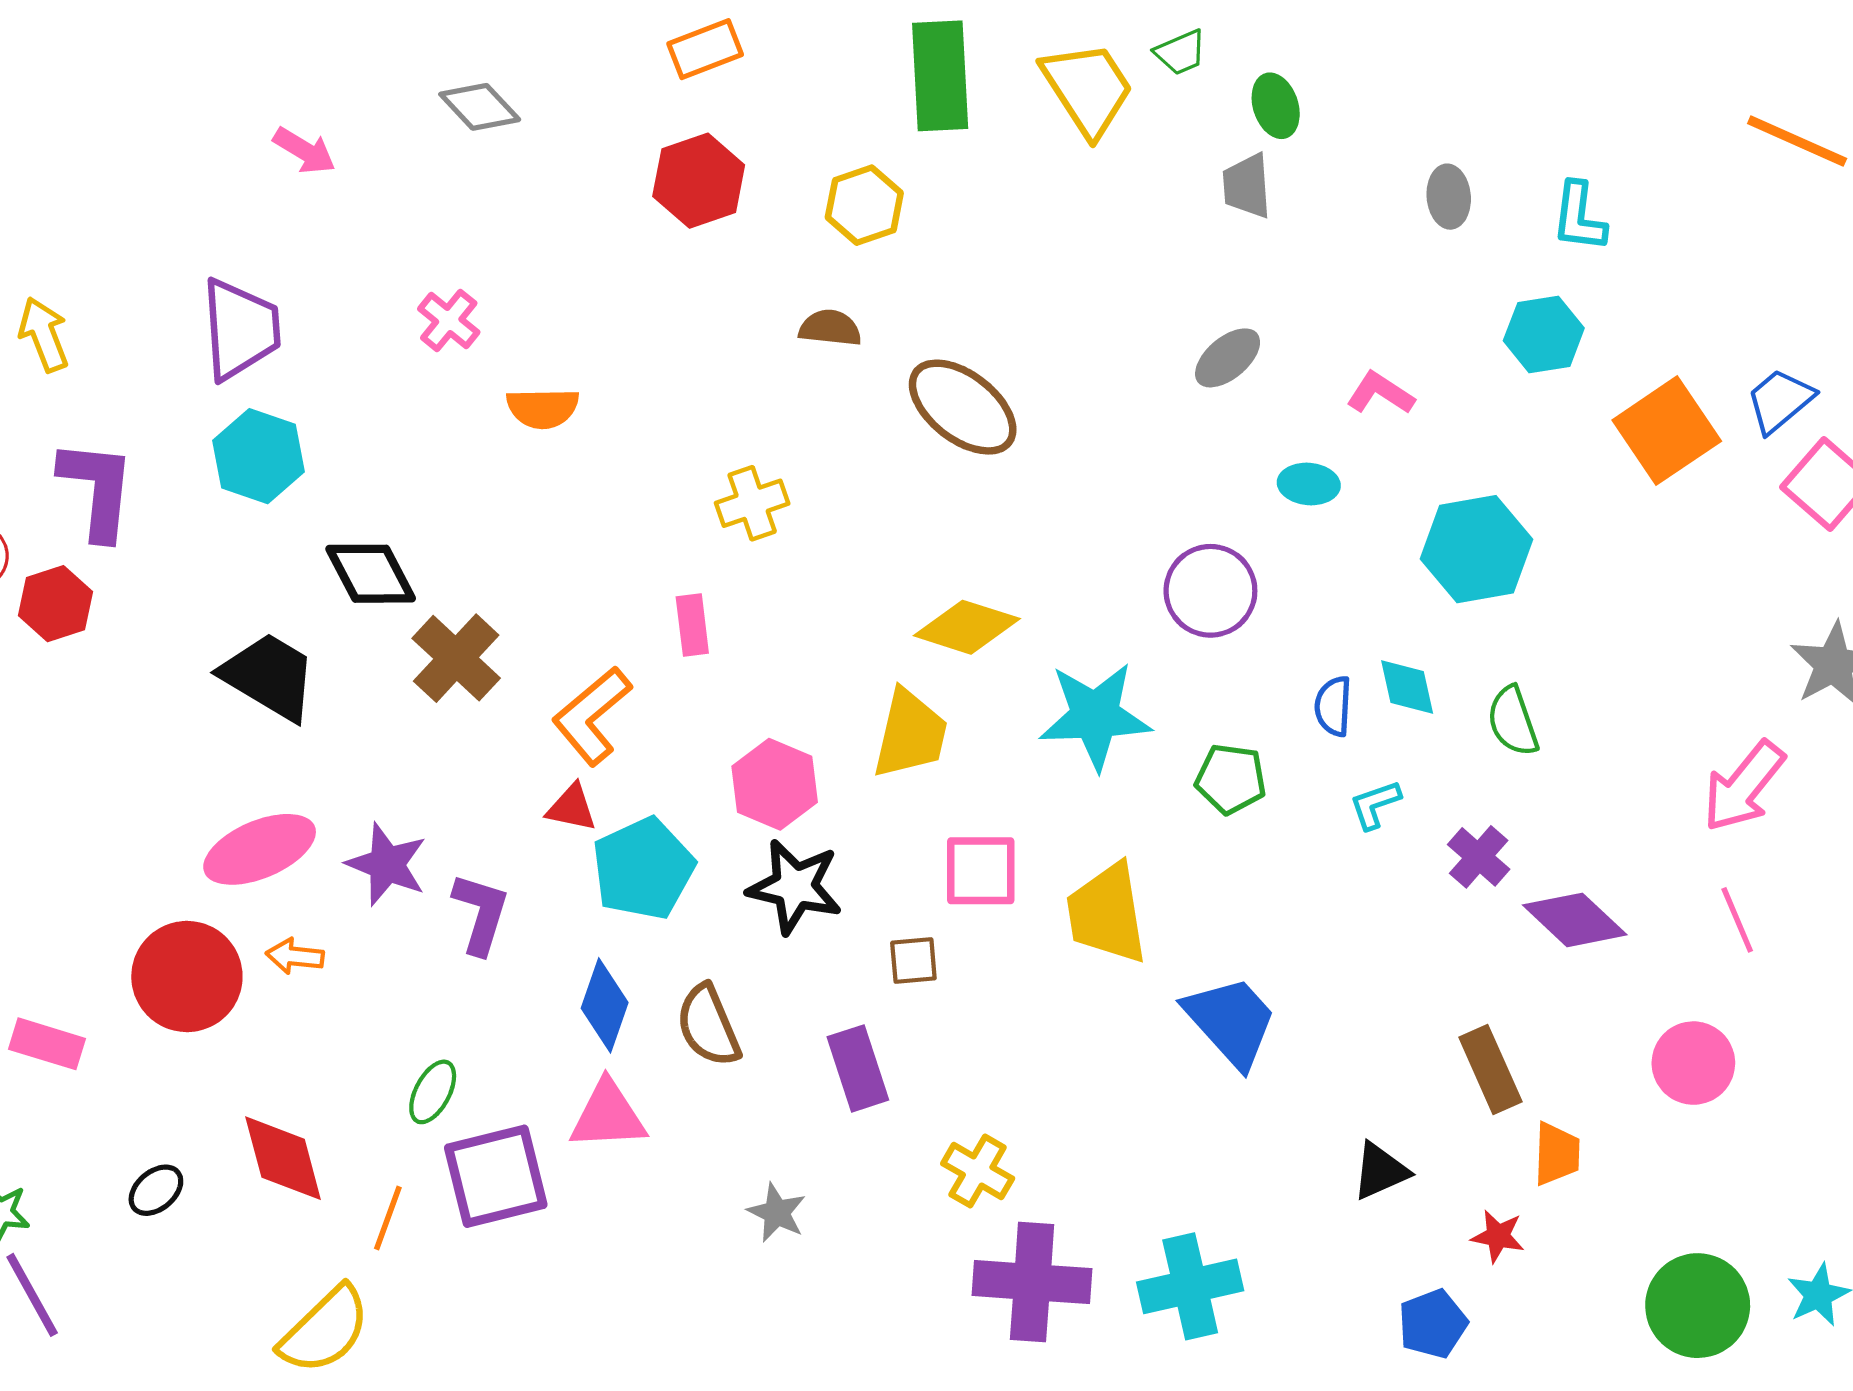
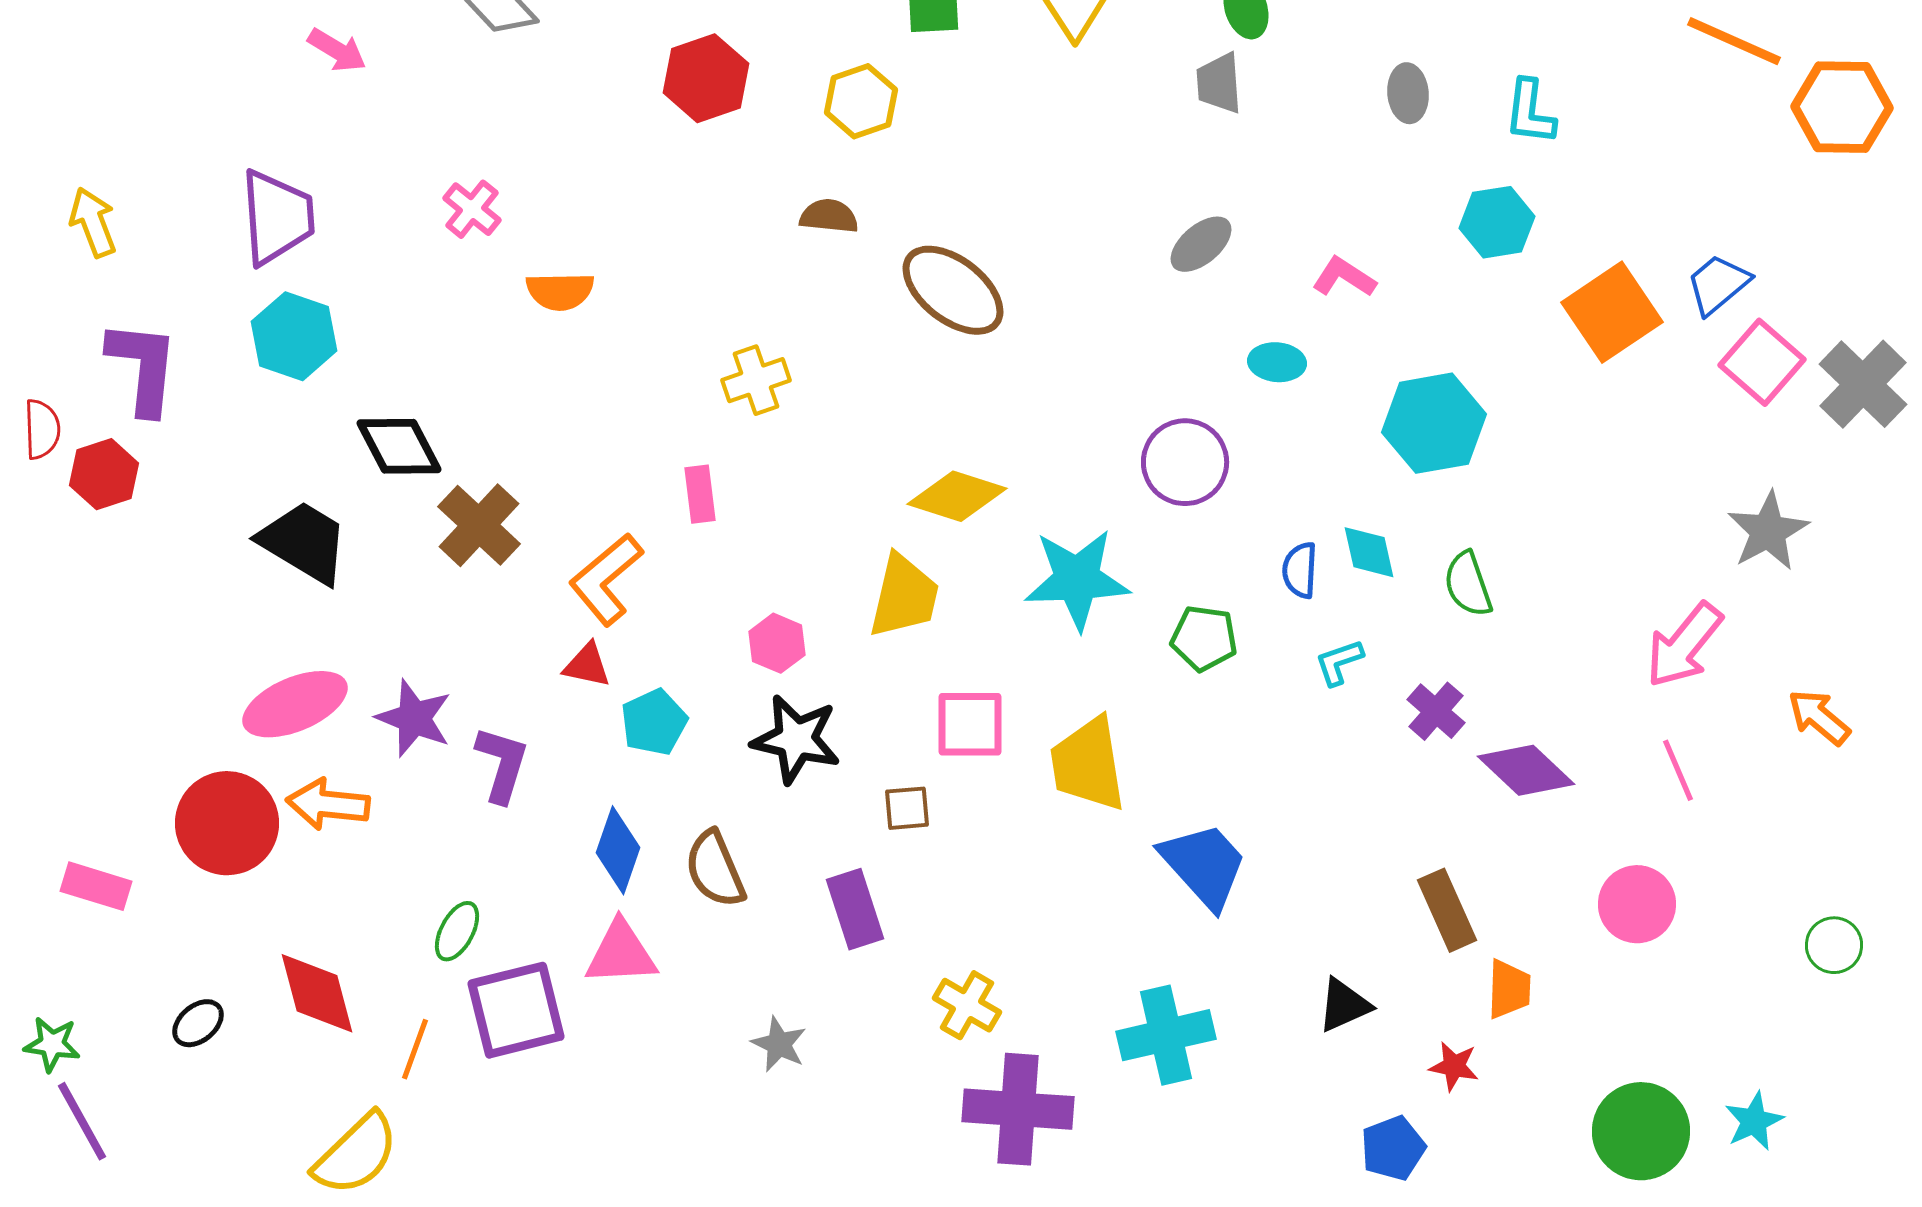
pink hexagon: (775, 784) -> (777, 643), size x0.7
cyan pentagon: (643, 869) -> (654, 722), size x0.7
orange arrow: (295, 956) -> (328, 804), size x1.5
cyan cross: (1190, 1286) -> (1166, 1035), moved

